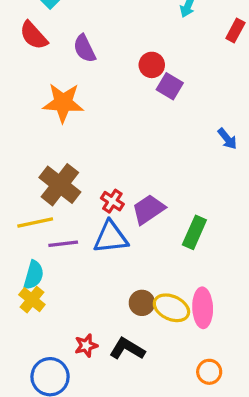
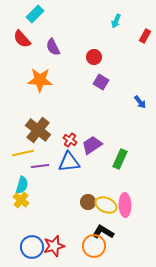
purple square: (170, 86) -> (101, 82), moved
red star: (86, 346) -> (54, 246), moved, size x1.5
black L-shape: (127, 349) -> (103, 232), moved
orange circle: (209, 372) -> (94, 246), moved, size x1.5

